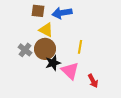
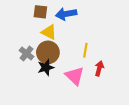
black star: (53, 63) -> (46, 67), moved
red arrow: (93, 81) -> (99, 68), moved, turned -136

